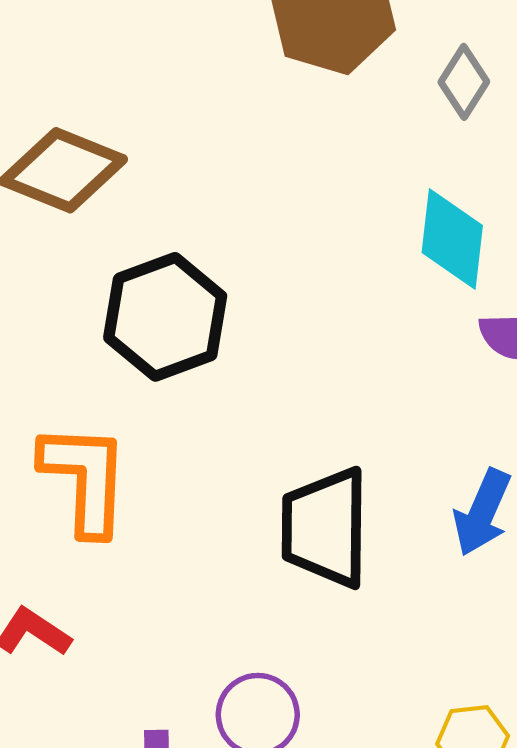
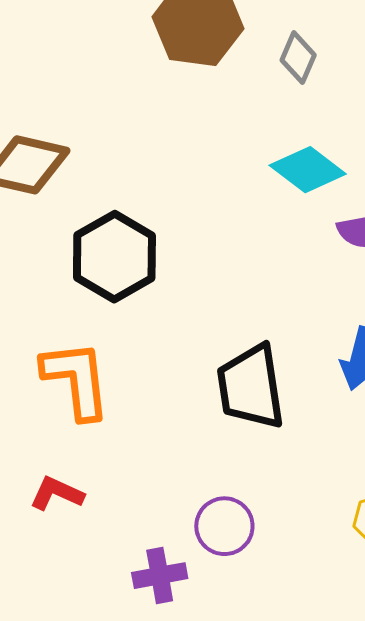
cyan diamond: (452, 239) -> (308, 170), turned -50

